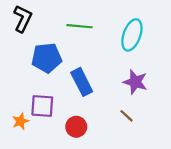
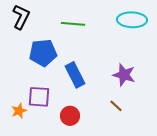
cyan ellipse: (132, 35) -> (132, 20), moved, turned 72

